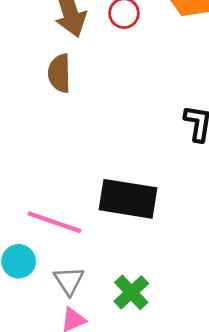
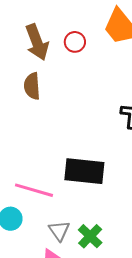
gray triangle: (69, 281) -> (59, 231), moved

